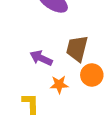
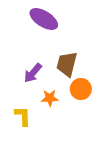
purple arrow: (41, 58) -> (33, 73), turned -75

